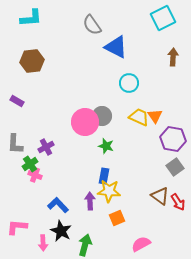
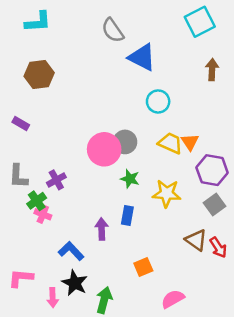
yellow star: (109, 191) -> (167, 193), moved
purple arrow: (90, 201) -> (102, 229), moved

